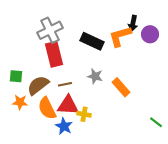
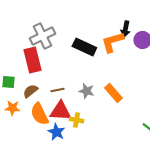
red rectangle: (54, 54) -> (32, 60), moved
gray star: (95, 76) -> (86, 91), moved
brown semicircle: (38, 85) -> (30, 91), size x0.7

